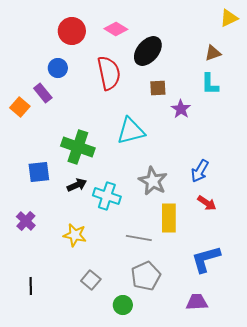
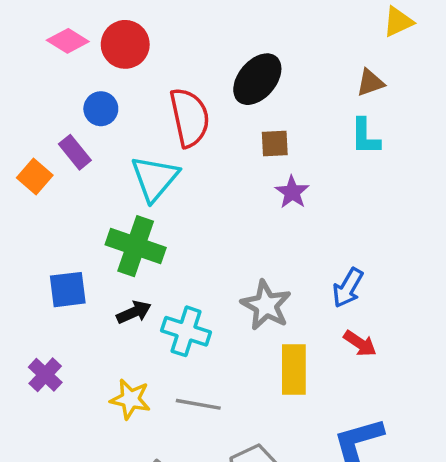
pink diamond: (116, 29) -> (68, 41), moved
purple star: (181, 109) -> (292, 192), moved
cyan triangle: (131, 131) -> (155, 178), moved, turned -36
gray line: (139, 238) -> (198, 404), moved

